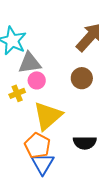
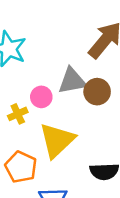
gray triangle: (30, 63) -> (72, 81), moved
orange pentagon: (38, 146) -> (21, 167), moved

